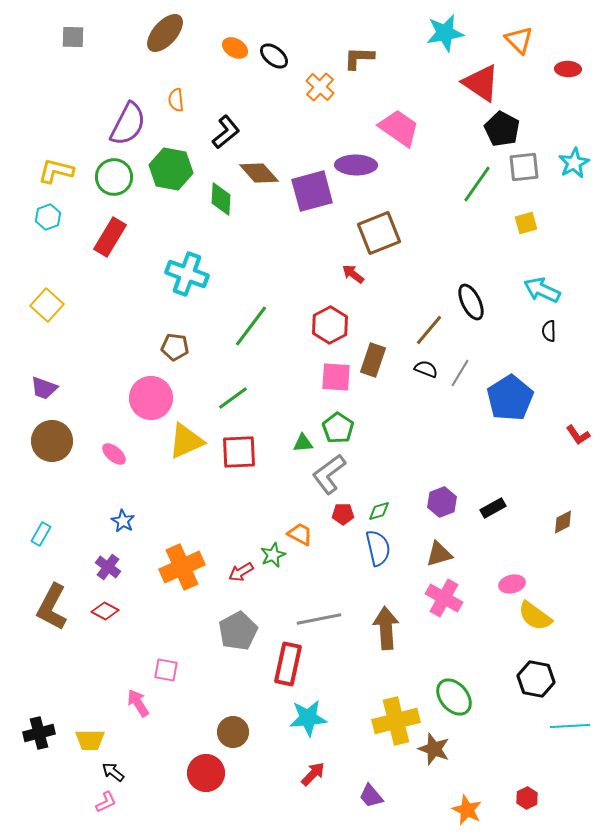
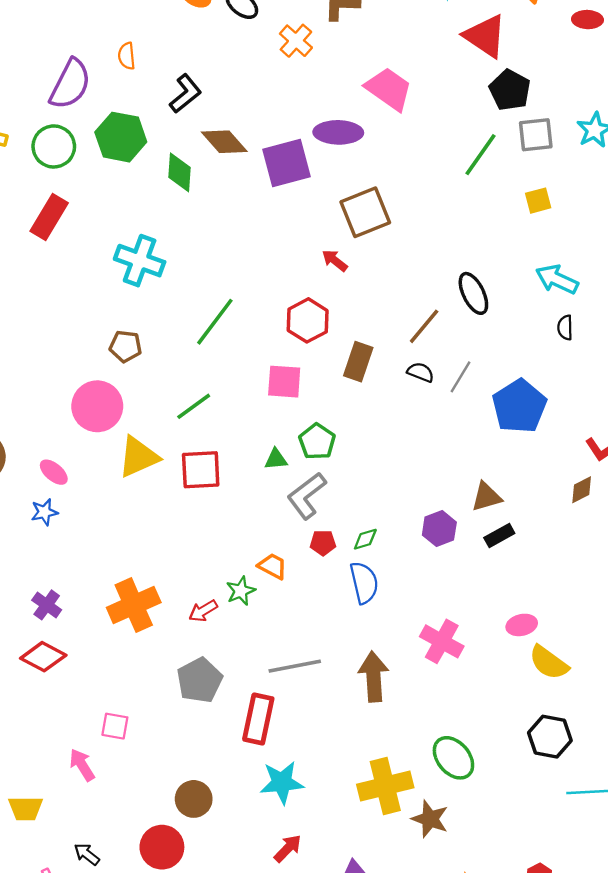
pink square: (336, 377) -> (284, 382), moved
blue star: (123, 521) -> (44, 512), moved, turned 30
brown diamond: (563, 522) -> (582, 490), moved
brown triangle: (439, 554) -> (486, 497), moved
red diamond: (105, 611) -> (43, 657), size x1.4
black arrow: (113, 772) -> (87, 854), moved

